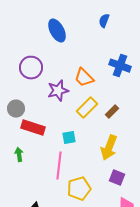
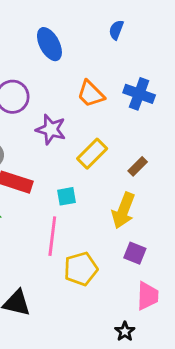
orange trapezoid: (84, 78) -> (91, 94), moved
purple star: (58, 91) -> (51, 129), turned 30
brown rectangle: (112, 112) -> (138, 166), moved

